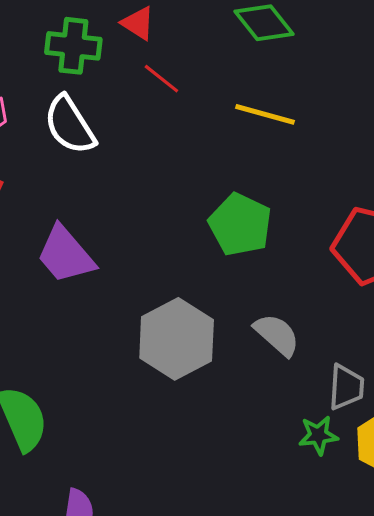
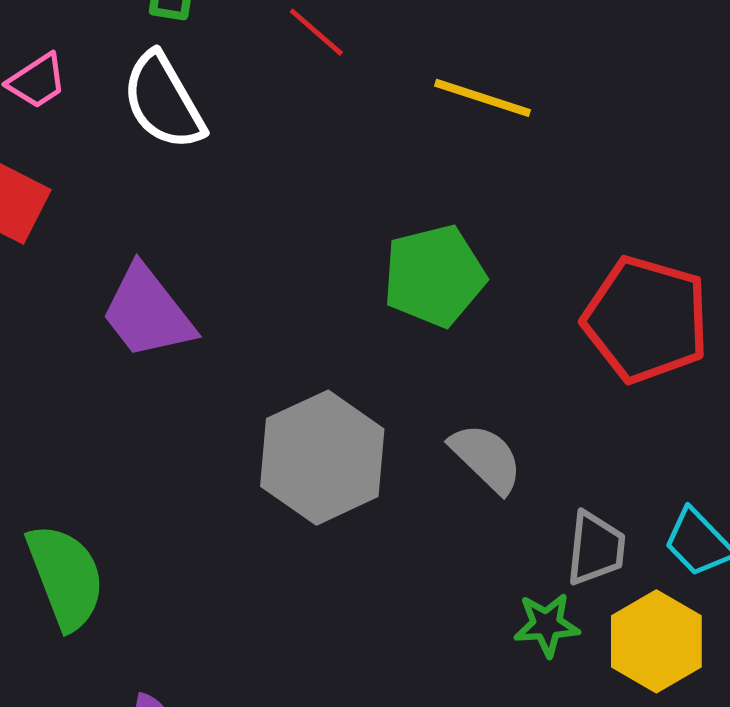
green pentagon: (240, 225) -> (434, 276), turned 30

